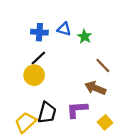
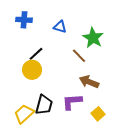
blue cross: (39, 32) -> (24, 20), moved
green star: (85, 36) -> (93, 38), moved, size x1.5
brown line: (103, 65) -> (79, 56), moved

